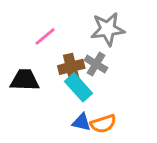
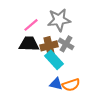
gray star: (108, 29) -> (59, 20), moved
black trapezoid: (25, 80) -> (29, 44), moved

